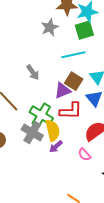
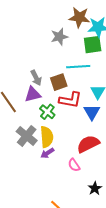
brown square: (74, 81) -> (59, 82), moved, turned 30
purple triangle: (62, 90) -> (33, 94), moved
red L-shape: (71, 111) -> (70, 100), moved
green cross: (41, 115) -> (47, 112), moved, size x0.7

